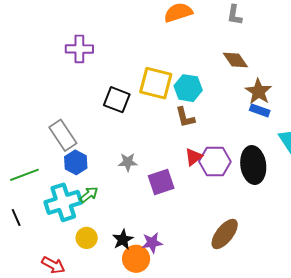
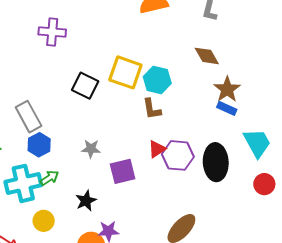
black star: (123, 240) -> (86, 201), moved

